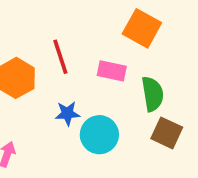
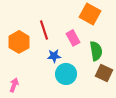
pink rectangle: (112, 71) -> (73, 38), turned 49
blue star: (67, 113) -> (54, 56), moved

